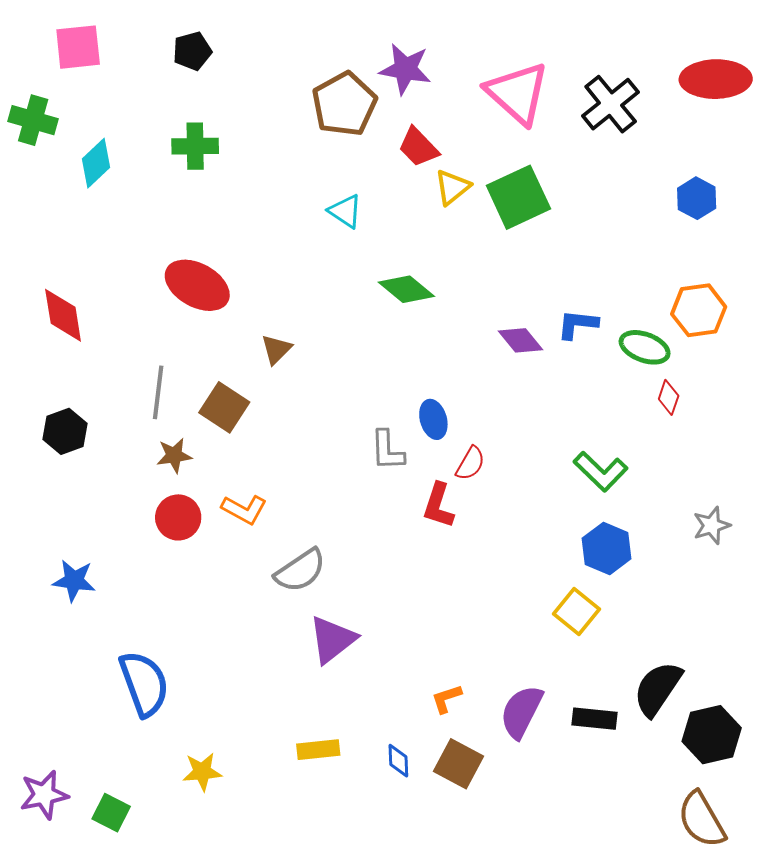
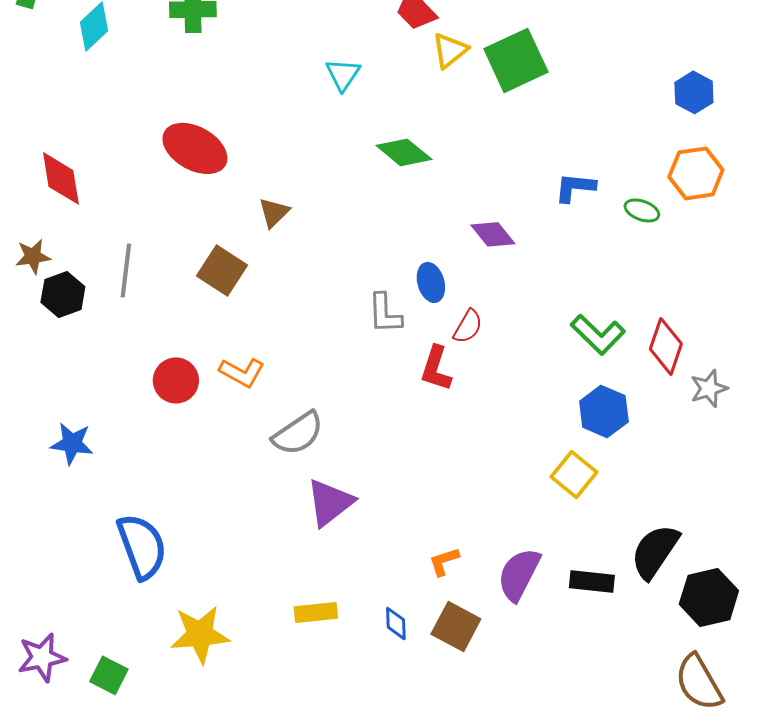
blue hexagon: (697, 198) -> (694, 92), moved
cyan triangle: (345, 211) -> (343, 74), turned 30
purple diamond: (520, 340) -> (493, 234), moved
green ellipse: (645, 347) -> (642, 210), size x0.7
gray line: (158, 392) -> (126, 270), moved
red diamond: (669, 397) -> (666, 346), moved, size x1.6
brown star: (174, 455) -> (33, 256), moved
yellow star: (202, 772) -> (200, 634), size x1.5

